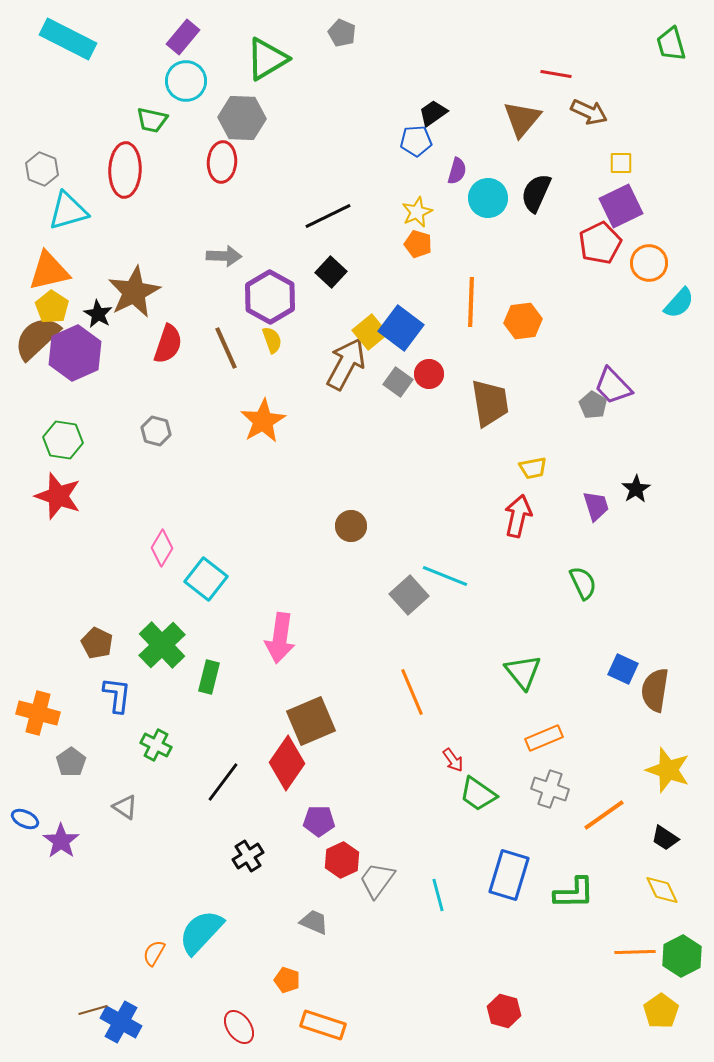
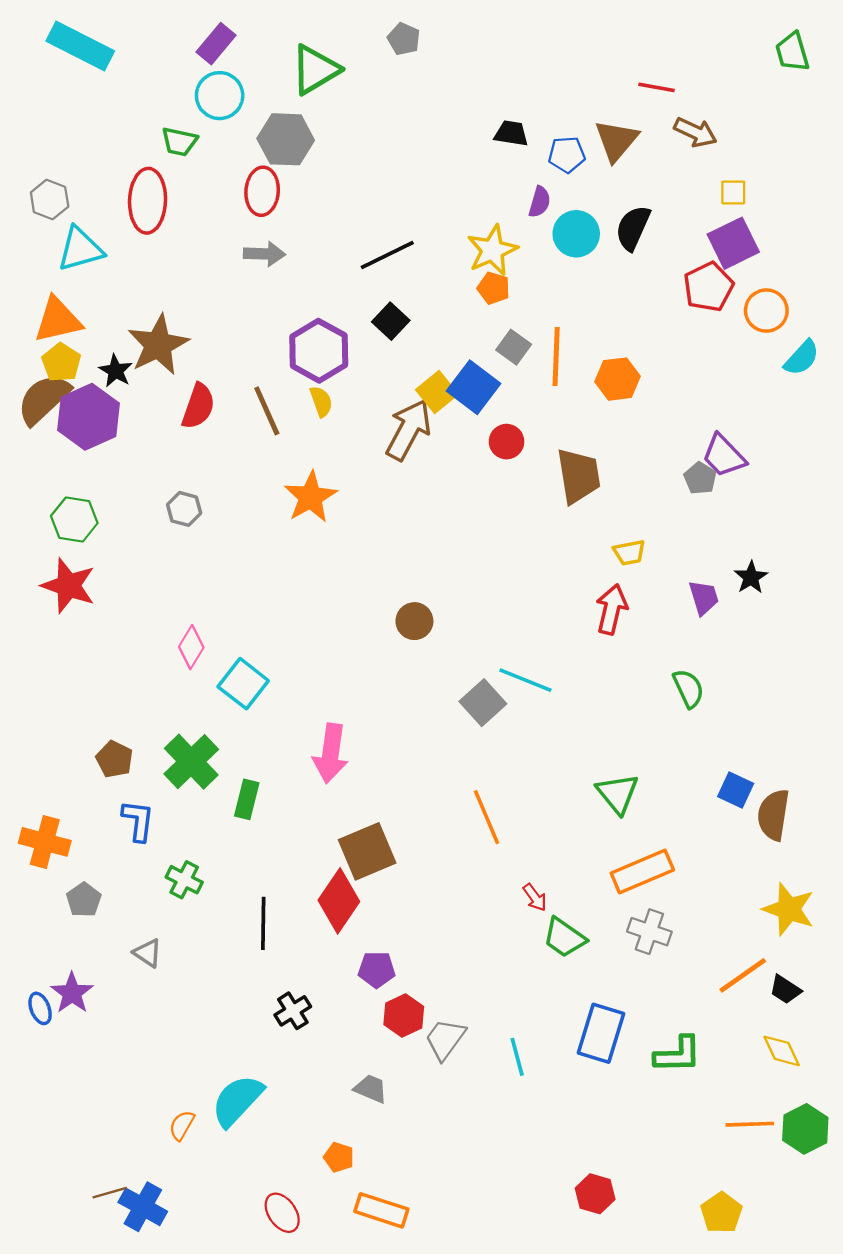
black trapezoid: (433, 113) -> (511, 133), turned 44
blue pentagon: (416, 141) -> (567, 155), moved
yellow star: (417, 212) -> (492, 250), size x1.4
gray arrow: (224, 256) -> (264, 254), moved
gray square: (398, 382) -> (514, 347), moved
orange rectangle: (544, 738) -> (642, 871), size x1.4
black line: (223, 782) -> (263, 923), turned -36
orange line: (604, 815) -> (743, 975), moved
blue ellipse: (25, 819) -> (40, 1008), moved, turned 44
yellow pentagon: (661, 1011) -> (721, 1213), moved

